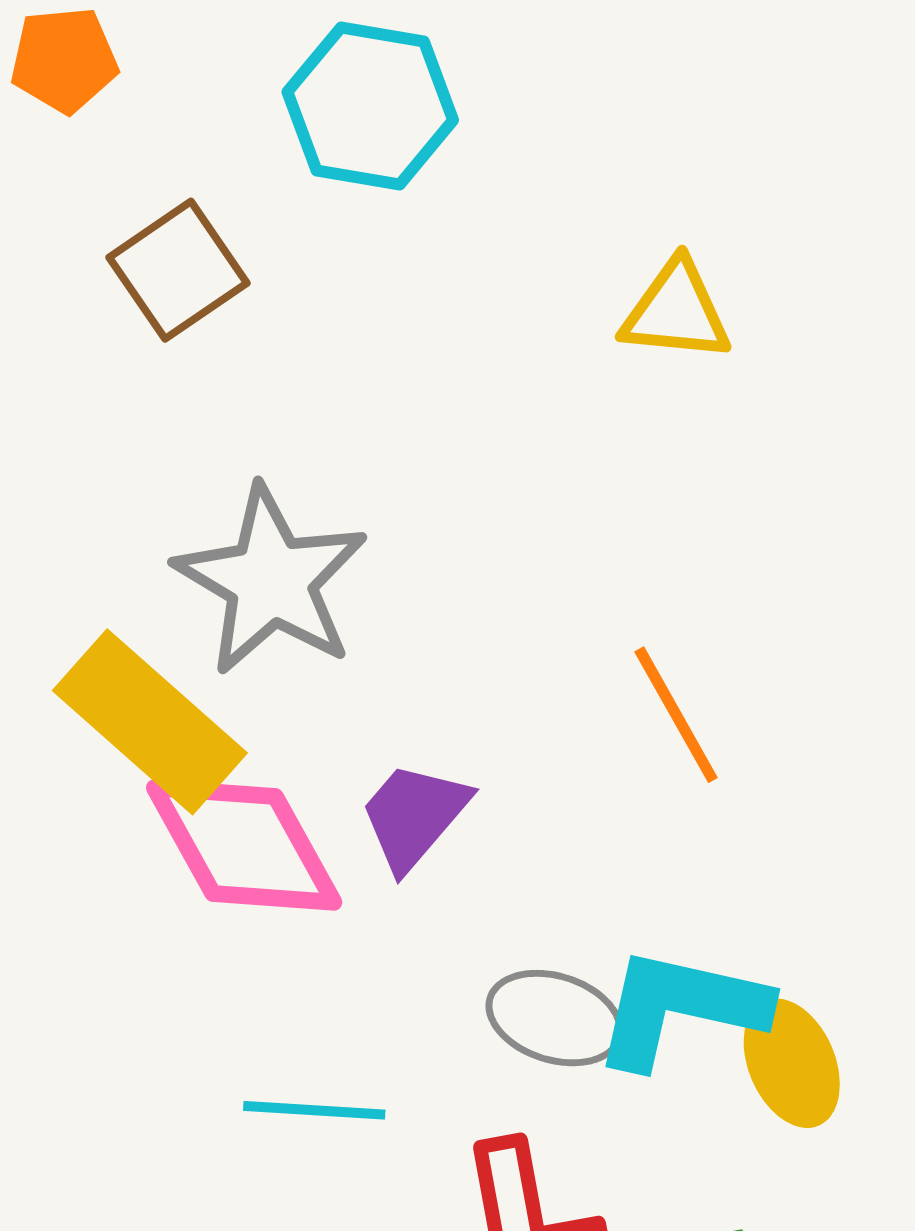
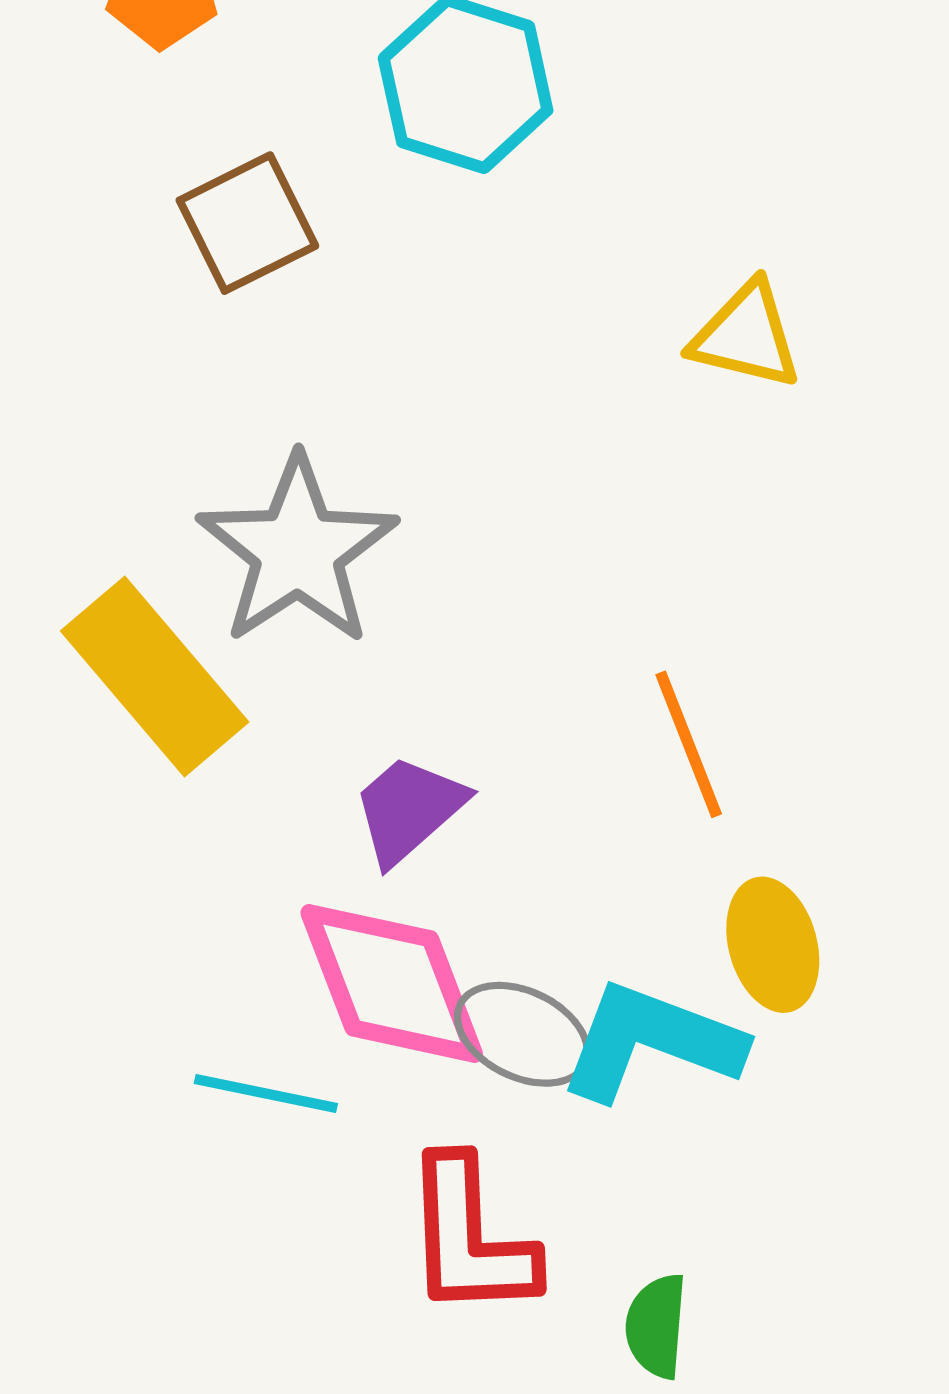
pink diamond: (244, 845) -> (392, 983), moved
yellow ellipse: (792, 1063) -> (773, 945), moved

